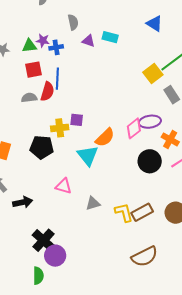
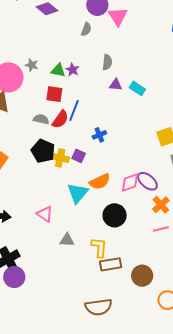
purple triangle: (88, 41) -> (116, 85), turned -32
blue cross: (56, 47) -> (99, 135), moved, turned -32
purple ellipse: (150, 122) -> (147, 181), turned 30
black pentagon: (42, 147) -> (43, 151), moved
black circle: (150, 161) -> (115, 215), moved
yellow L-shape: (124, 212) -> (99, 247), moved

